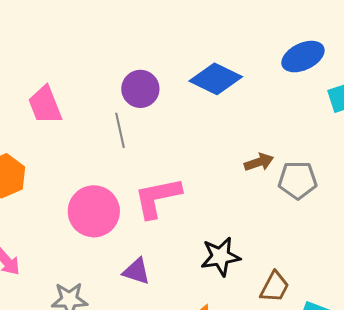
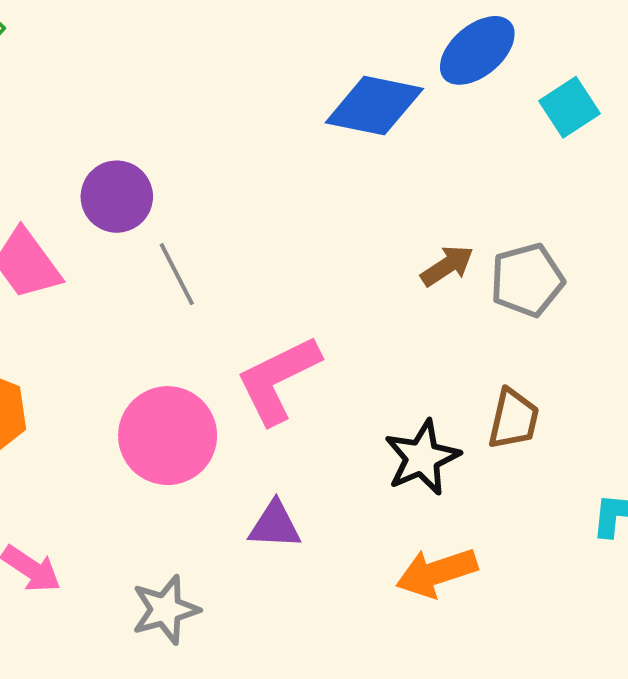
blue diamond: (216, 79) -> (374, 106), moved
purple circle: (140, 89) -> (117, 197), moved
brown trapezoid: (275, 287) -> (513, 419), moved

